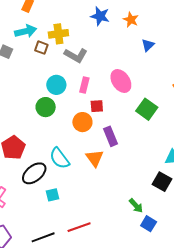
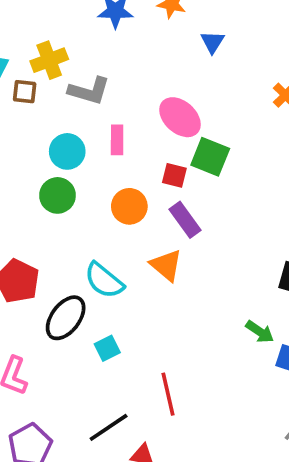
red square: (97, 106) -> (174, 175), moved, turned 32
green square: (147, 109) -> (210, 157), moved
red line: (79, 227) -> (168, 394), turned -70

